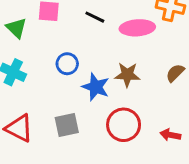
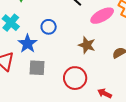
pink ellipse: (137, 28) -> (102, 16), turned -40
blue star: (96, 87) -> (28, 44), moved

